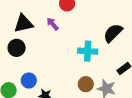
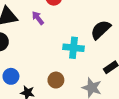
brown circle: (86, 84) -> (56, 80), moved

